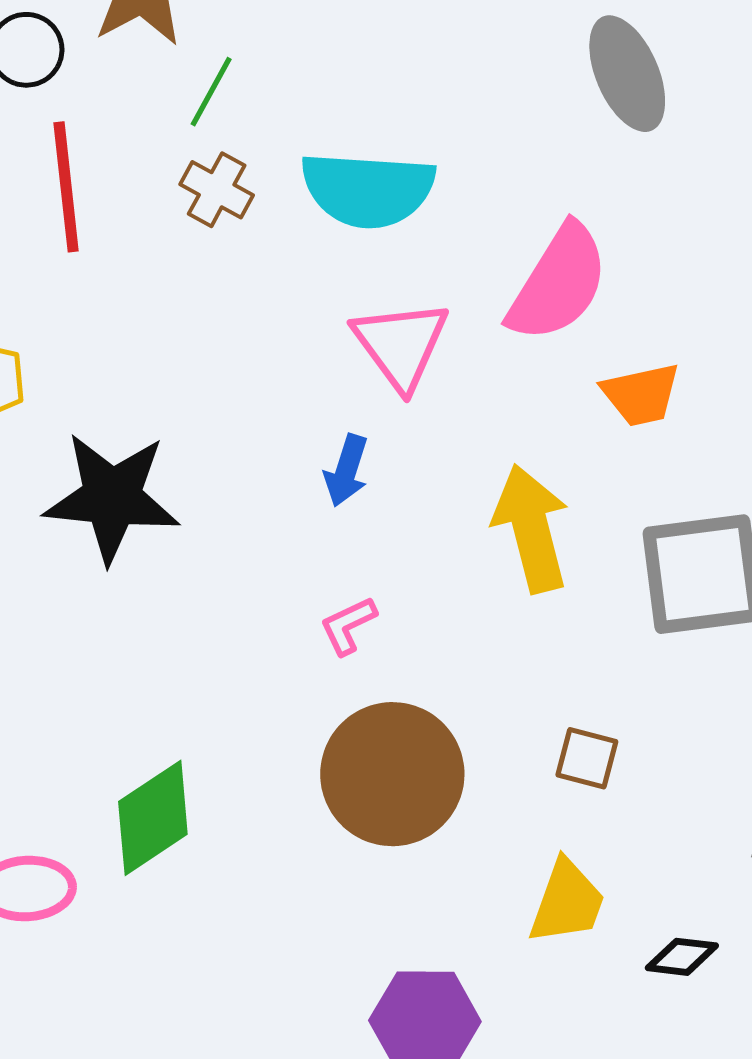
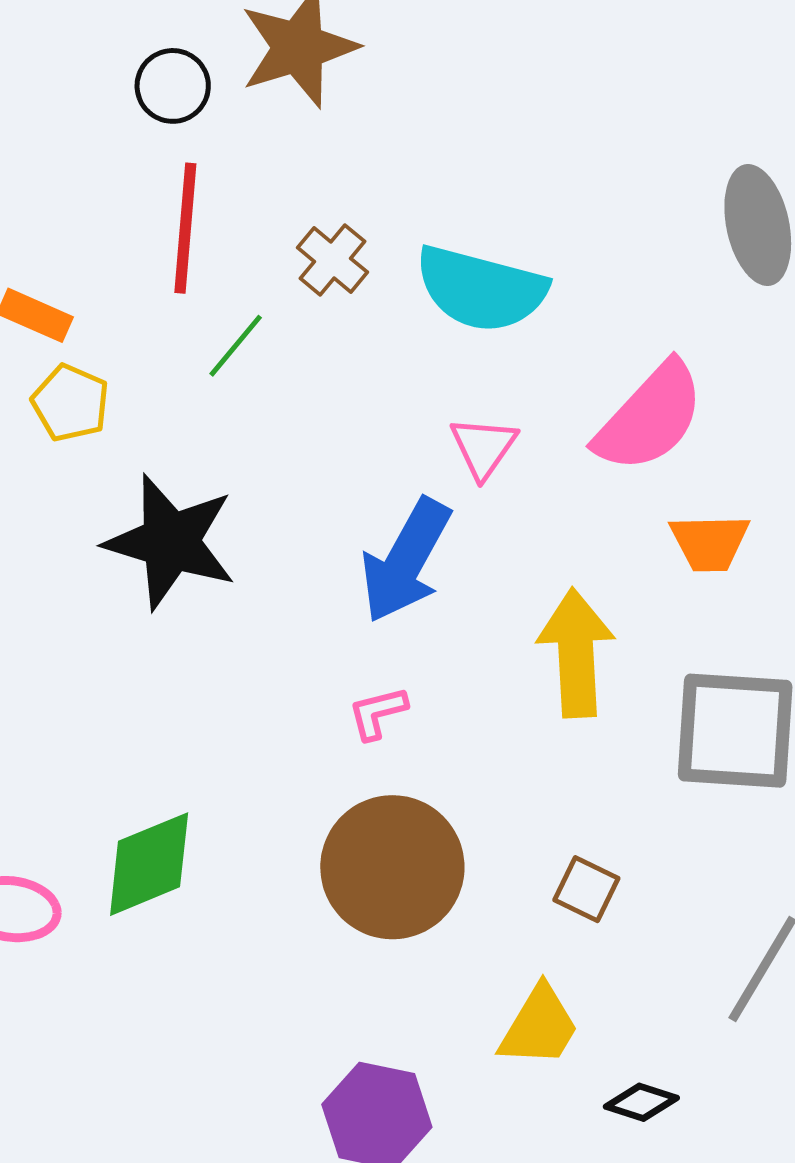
green line: (211, 92) -> (236, 346), moved
pink triangle: (401, 345) -> (483, 447), size x0.7
blue arrow: (346, 471) -> (406, 560), size x1.8

